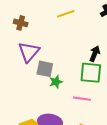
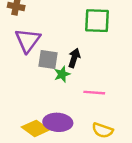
black arrow: (95, 54) -> (74, 58), moved
green square: (91, 73) -> (97, 21), moved

